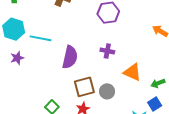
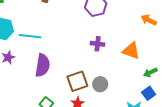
purple semicircle: (70, 57) -> (43, 65), moved
orange triangle: (132, 72) -> (131, 51), moved

